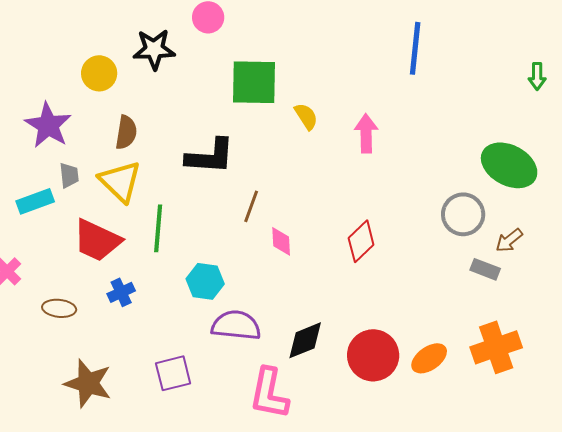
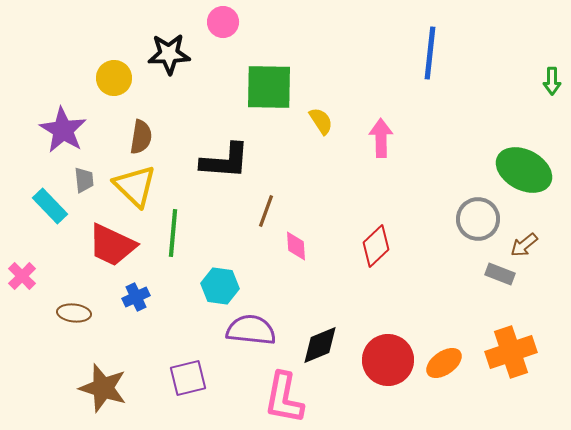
cyan rectangle: (35, 201) -> (50, 206), turned 66

